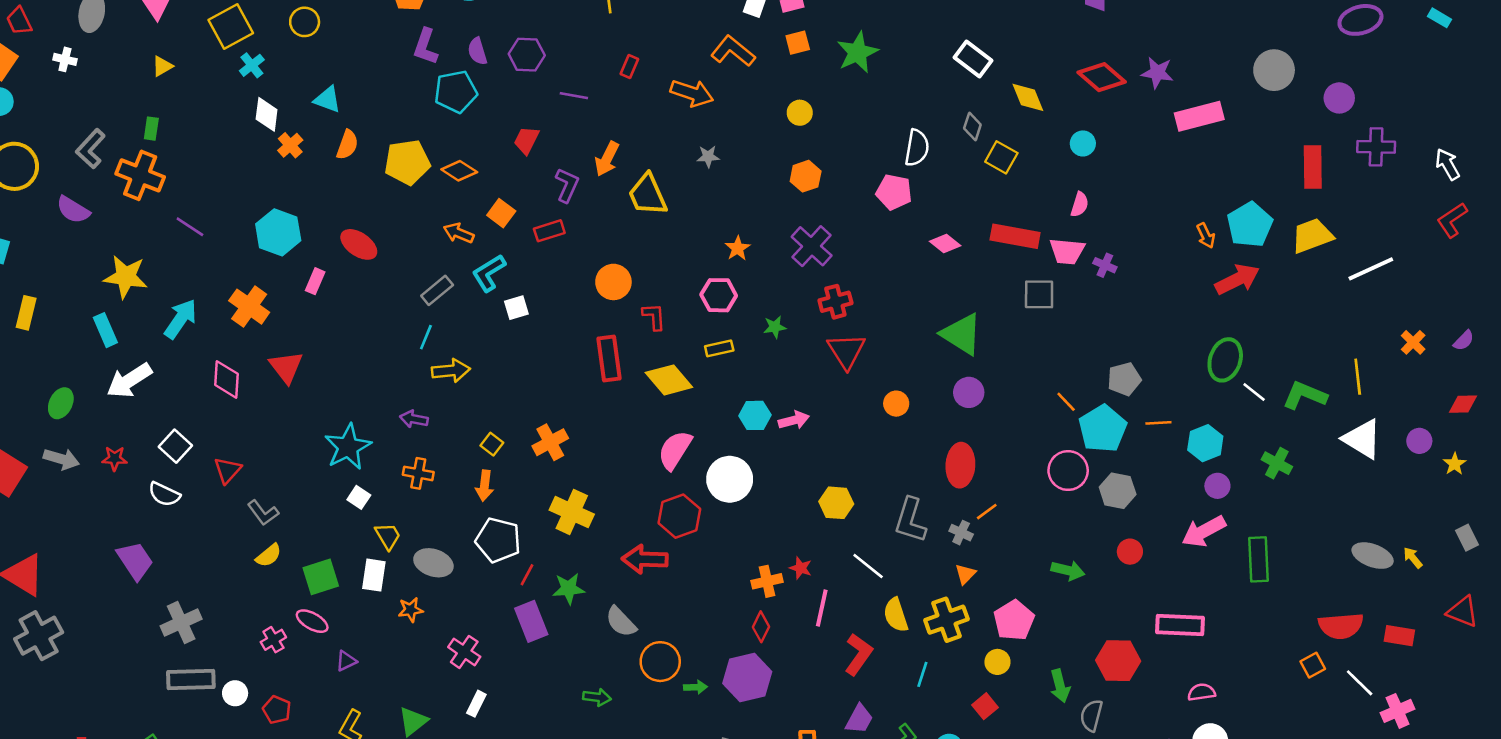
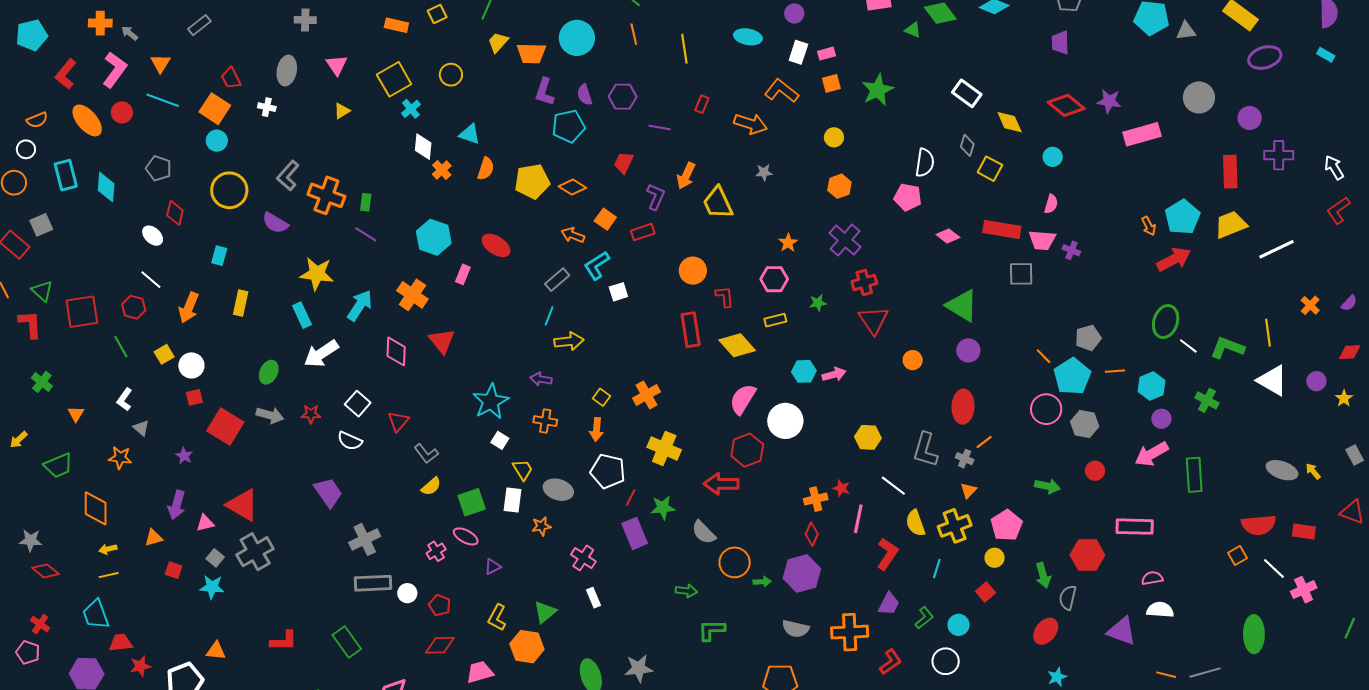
green rectangle: (151, 129) -> (366, 202), moved
white rectangle: (476, 704) -> (594, 598), turned -48

